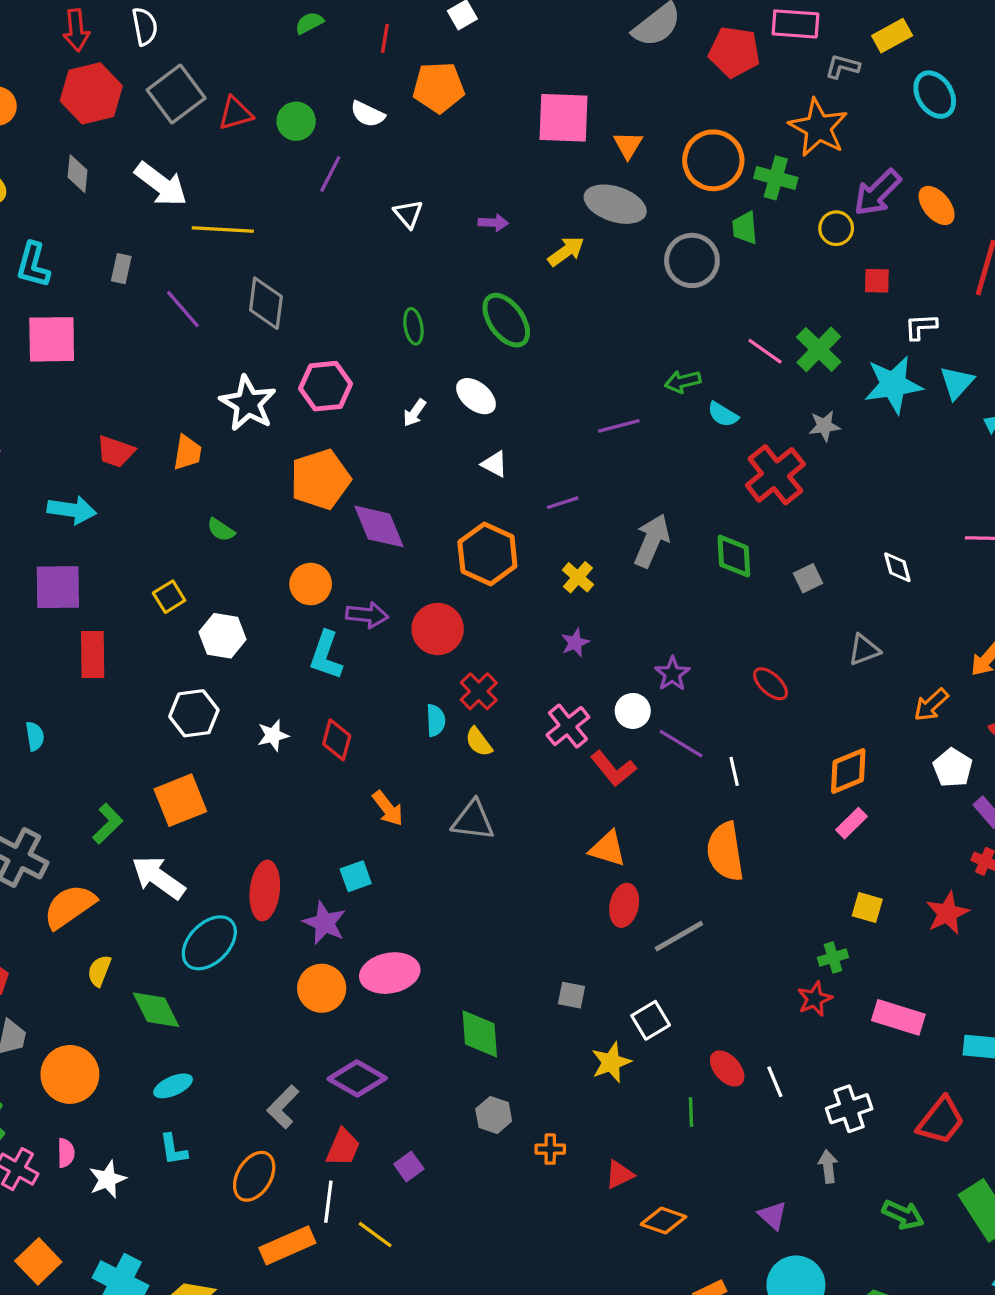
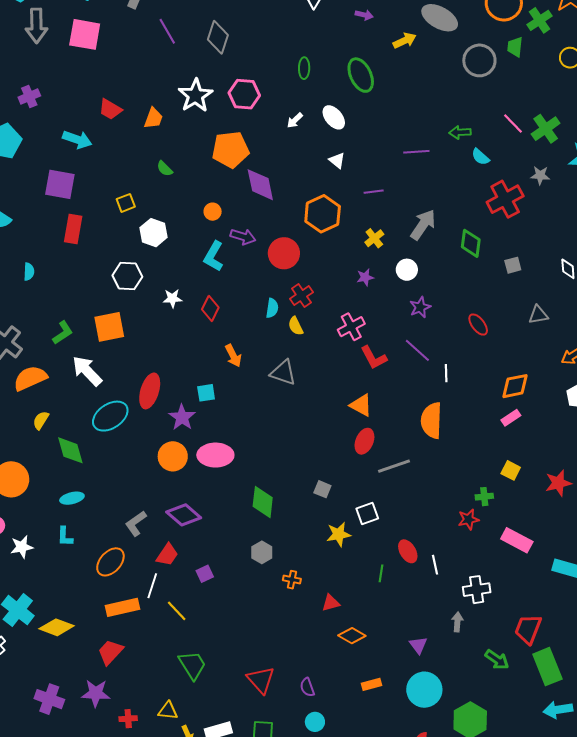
green cross: (776, 178) -> (539, 20), turned 30
orange circle: (311, 584) -> (213, 212), size x0.7
white circle: (633, 711) -> (407, 270), moved
red trapezoid: (941, 1120) -> (528, 629), moved, turned 152

